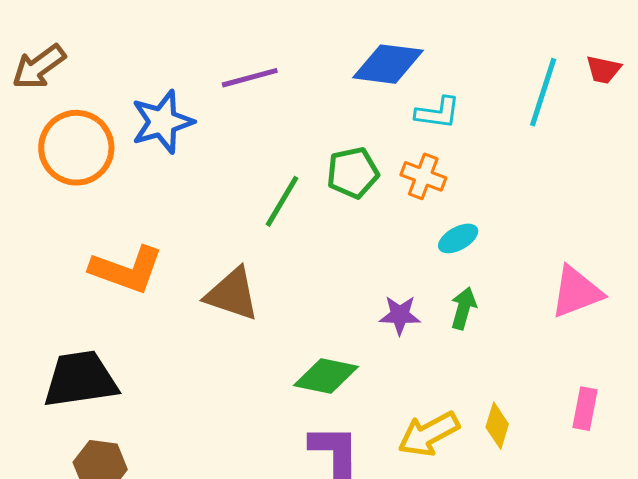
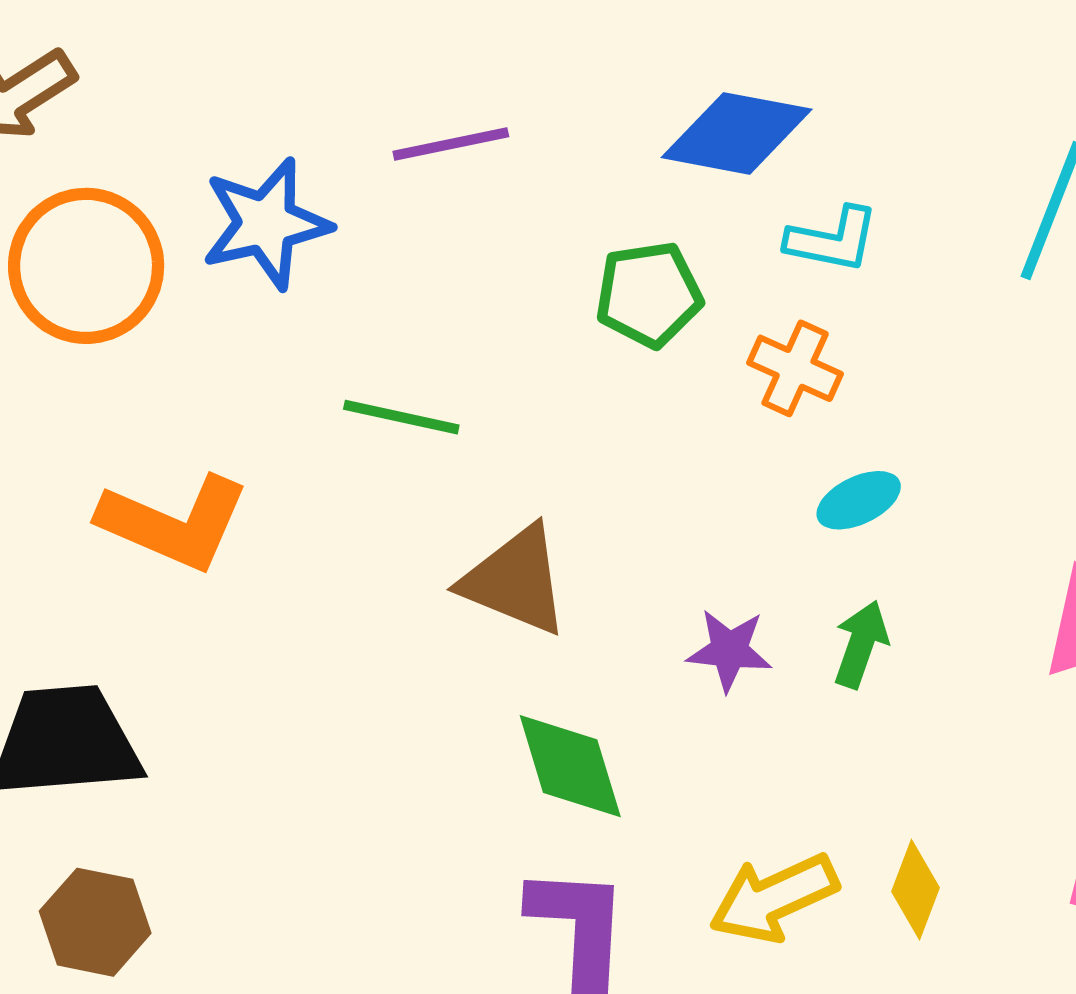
green pentagon: (353, 173) -> (649, 294), moved
green line: (282, 201) -> (401, 417), moved, turned 68
brown triangle: (232, 294) -> (515, 580), moved
green diamond: (326, 376) -> (570, 766), turned 58

